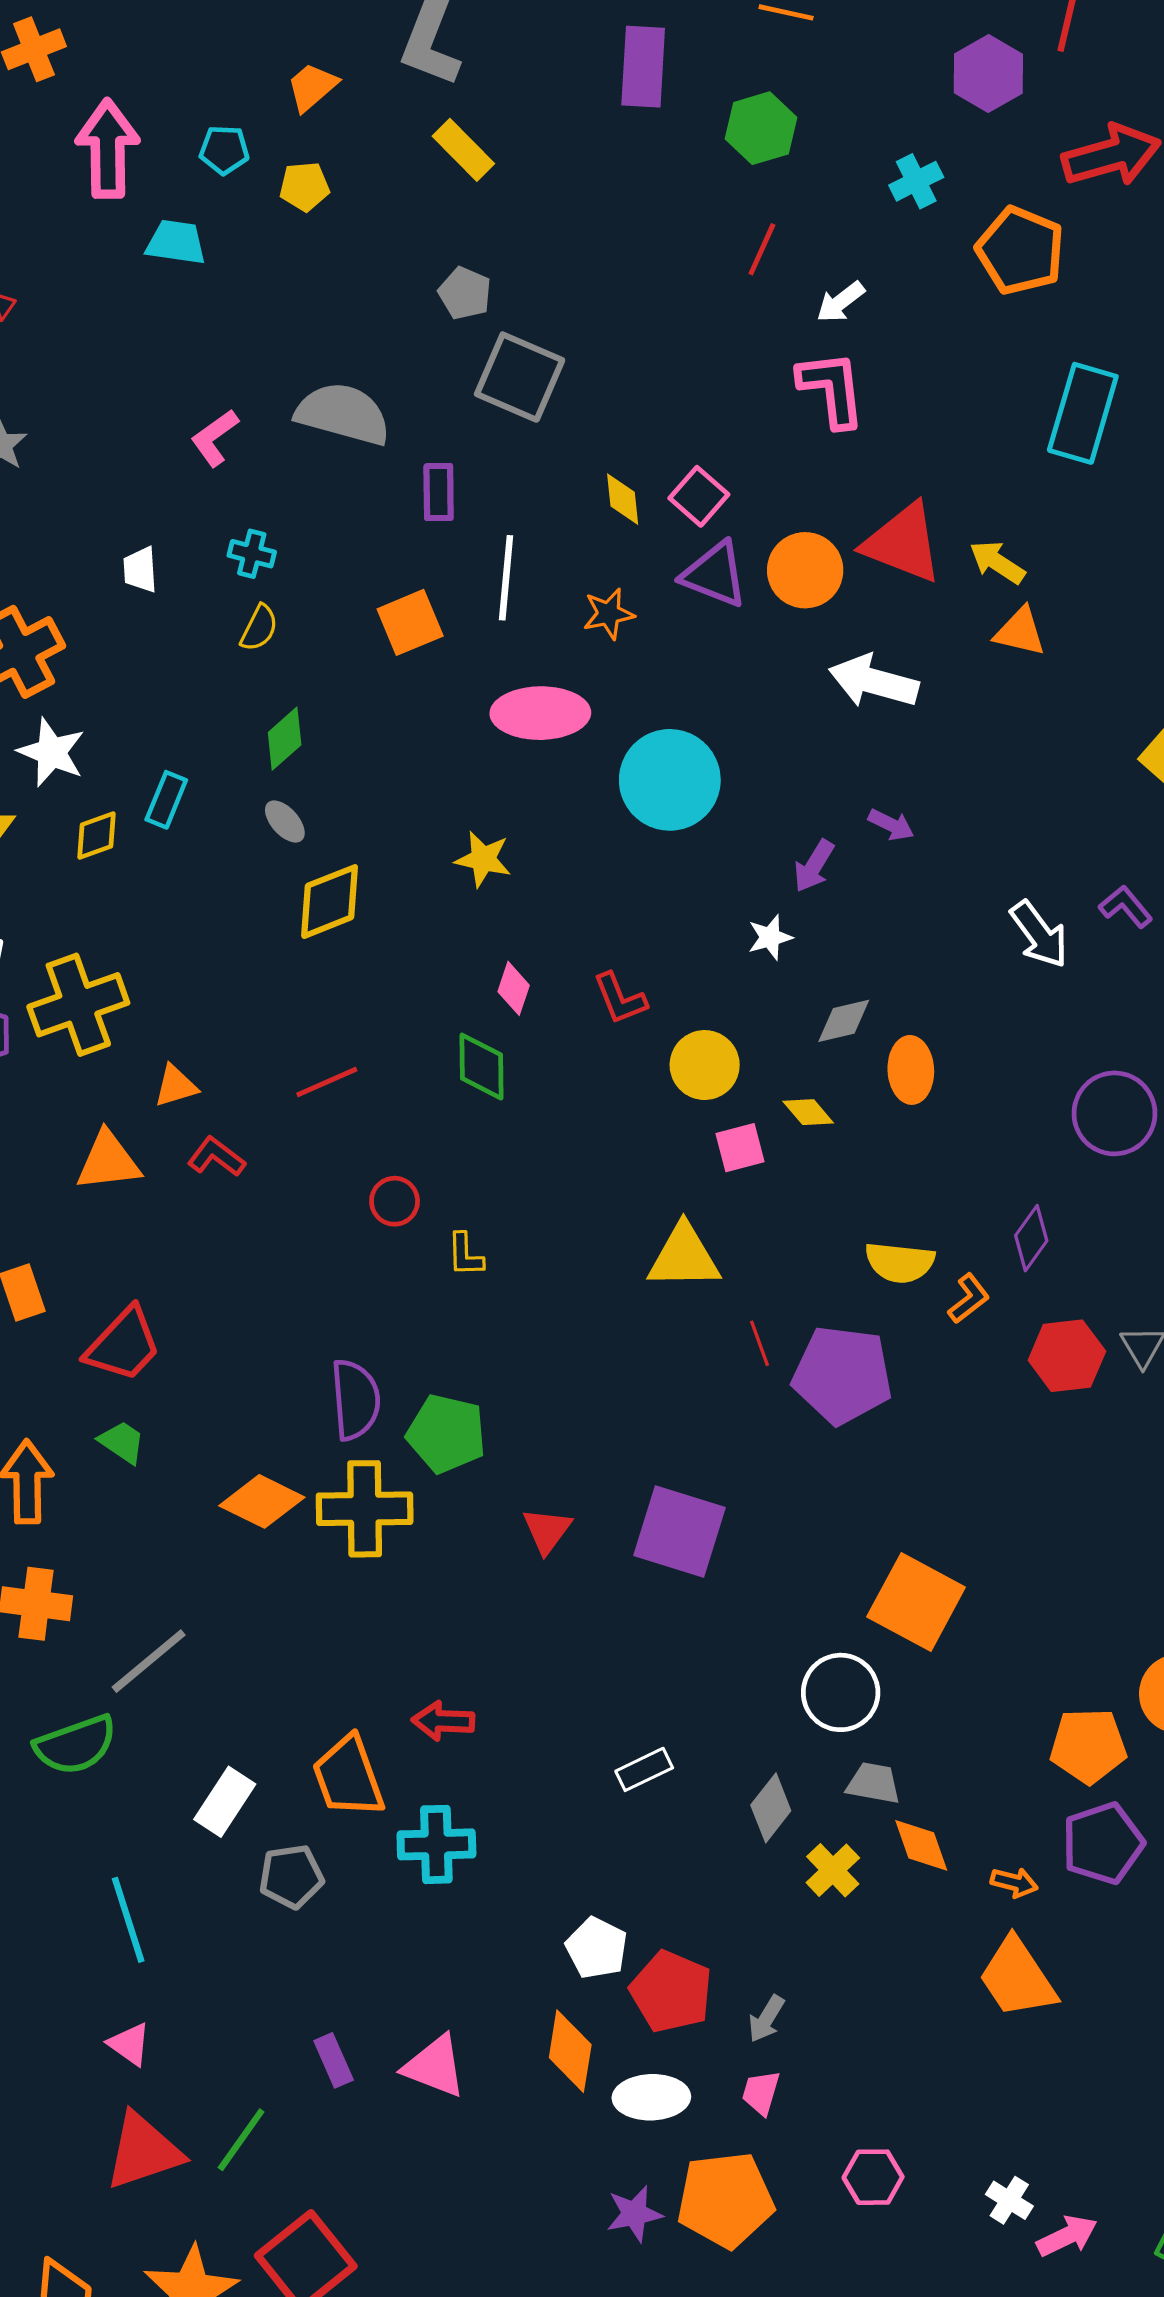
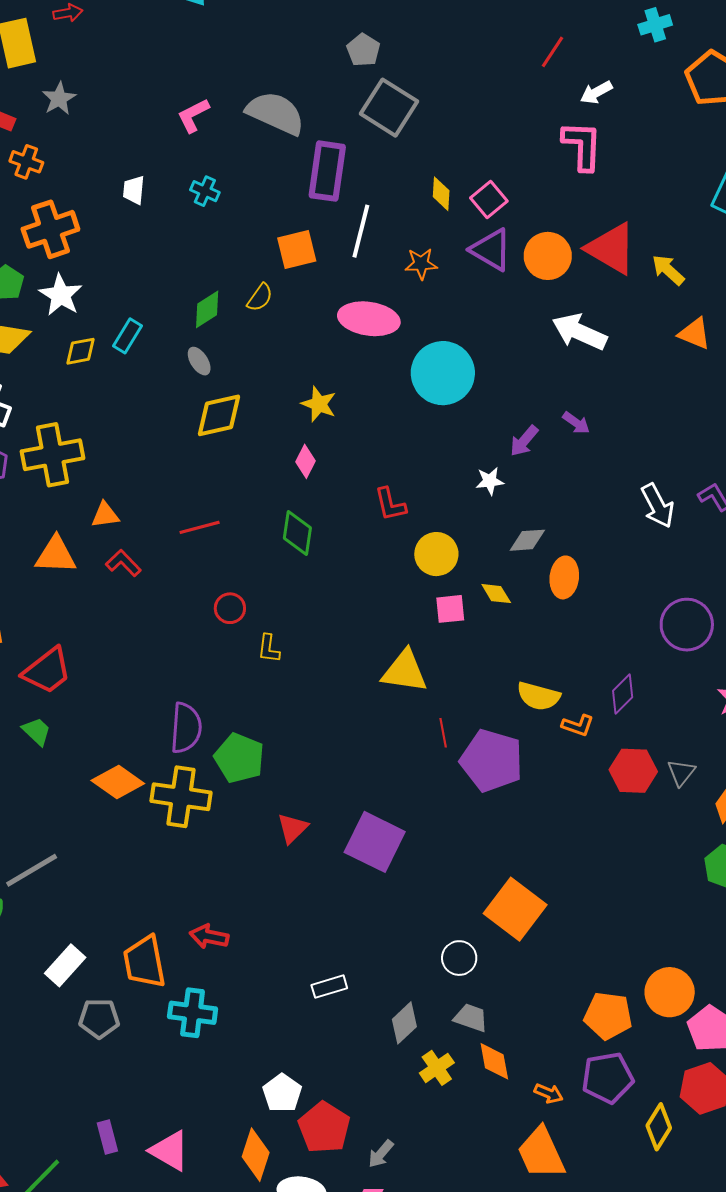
purple rectangle: (439, 492) -> (327, 171), size x1.6
yellow semicircle: (259, 628) -> (260, 297), moved
orange triangle: (1020, 632) -> (695, 334), moved
pink diamond: (514, 988) -> (306, 461), moved
orange L-shape: (969, 1299) -> (578, 725), turned 48
white circle: (841, 1692) -> (459, 958), size x0.7

